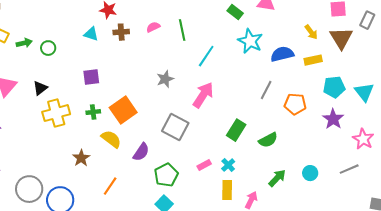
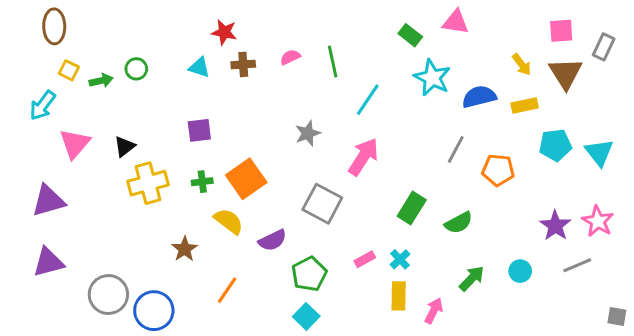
green circle: (48, 48) -> (136, 69), moved
purple star: (333, 119) -> (555, 226), moved
purple semicircle: (141, 152) -> (273, 240), turned 30

